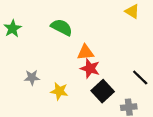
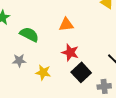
green semicircle: (62, 27) -> (29, 34), moved
orange triangle: (85, 52) -> (66, 24), moved

